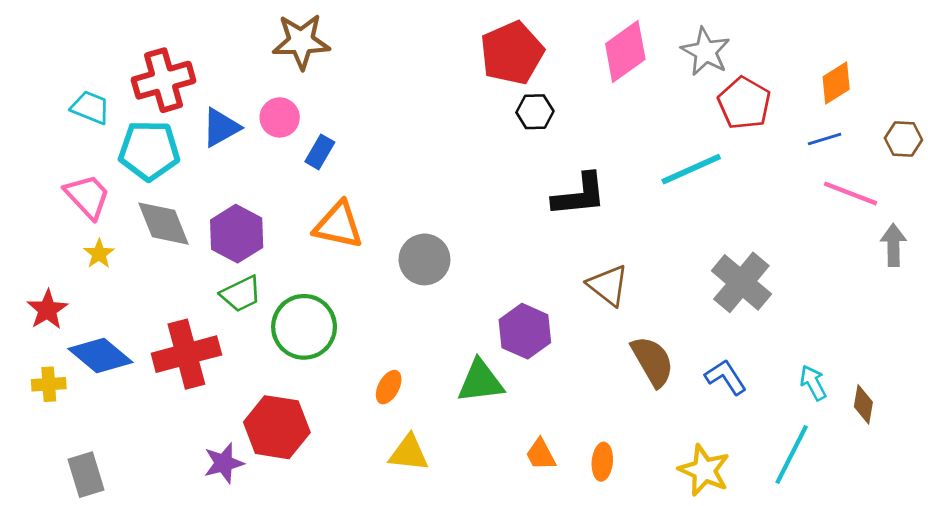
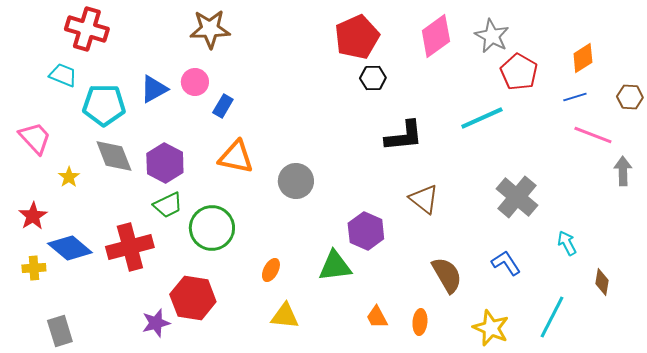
red cross: (163, 80) -> (87, 29), moved, turned 33
pink trapezoid: (87, 196) -> (35, 138), moved
brown semicircle: (653, 361) -> (447, 275), moved
cyan arrow: (813, 383) -> (567, 243), moved

